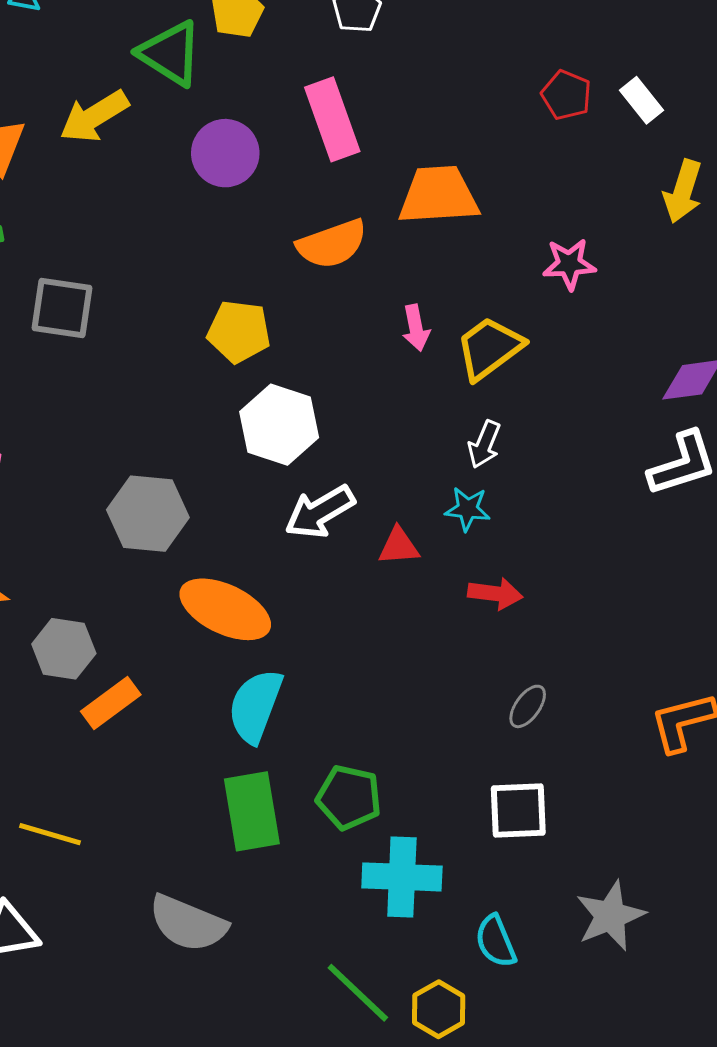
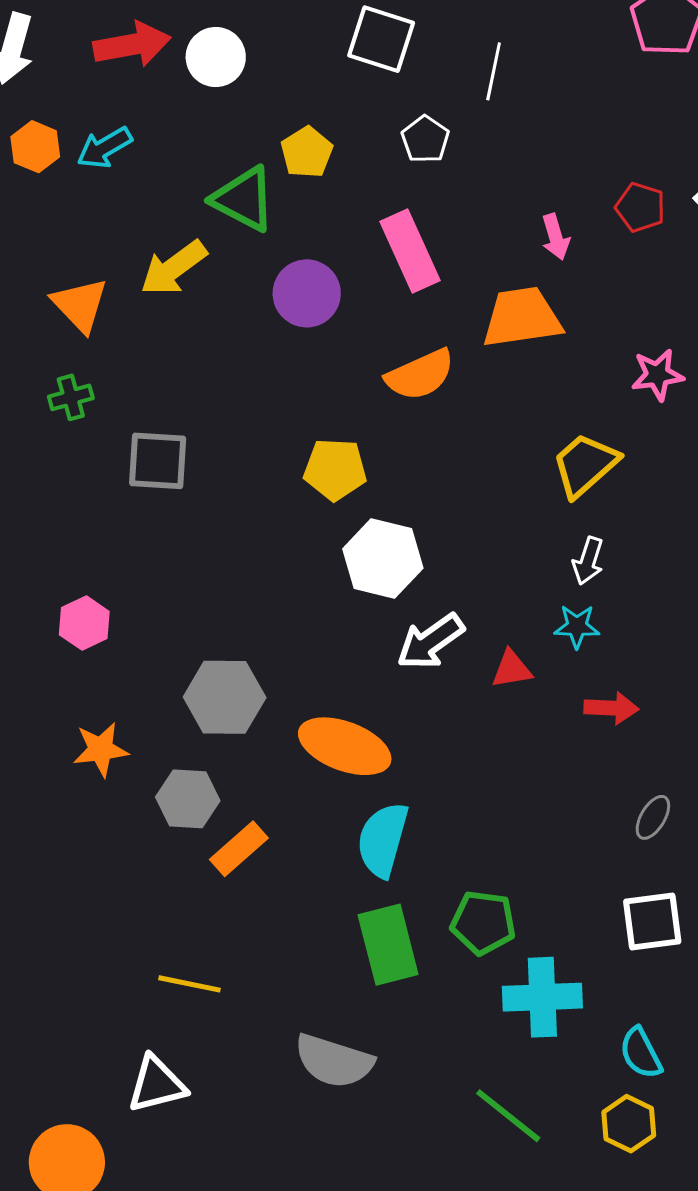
pink arrow: (416, 328) -> (556, 237), moved
gray hexagon: (148, 514) -> (225, 697), moved
yellow hexagon: (439, 1009) -> (629, 1124), moved

